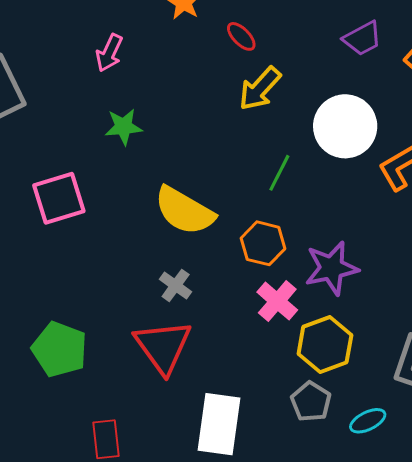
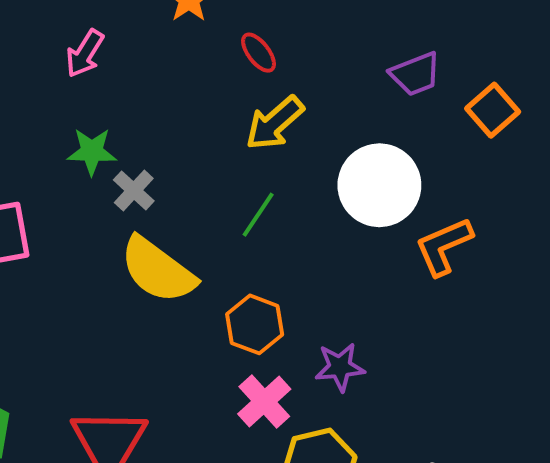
green line: (279, 173) -> (258, 215), moved
purple star: (332, 268) -> (340, 367), size x0.7
gray cross: (176, 285) -> (134, 190), moved

